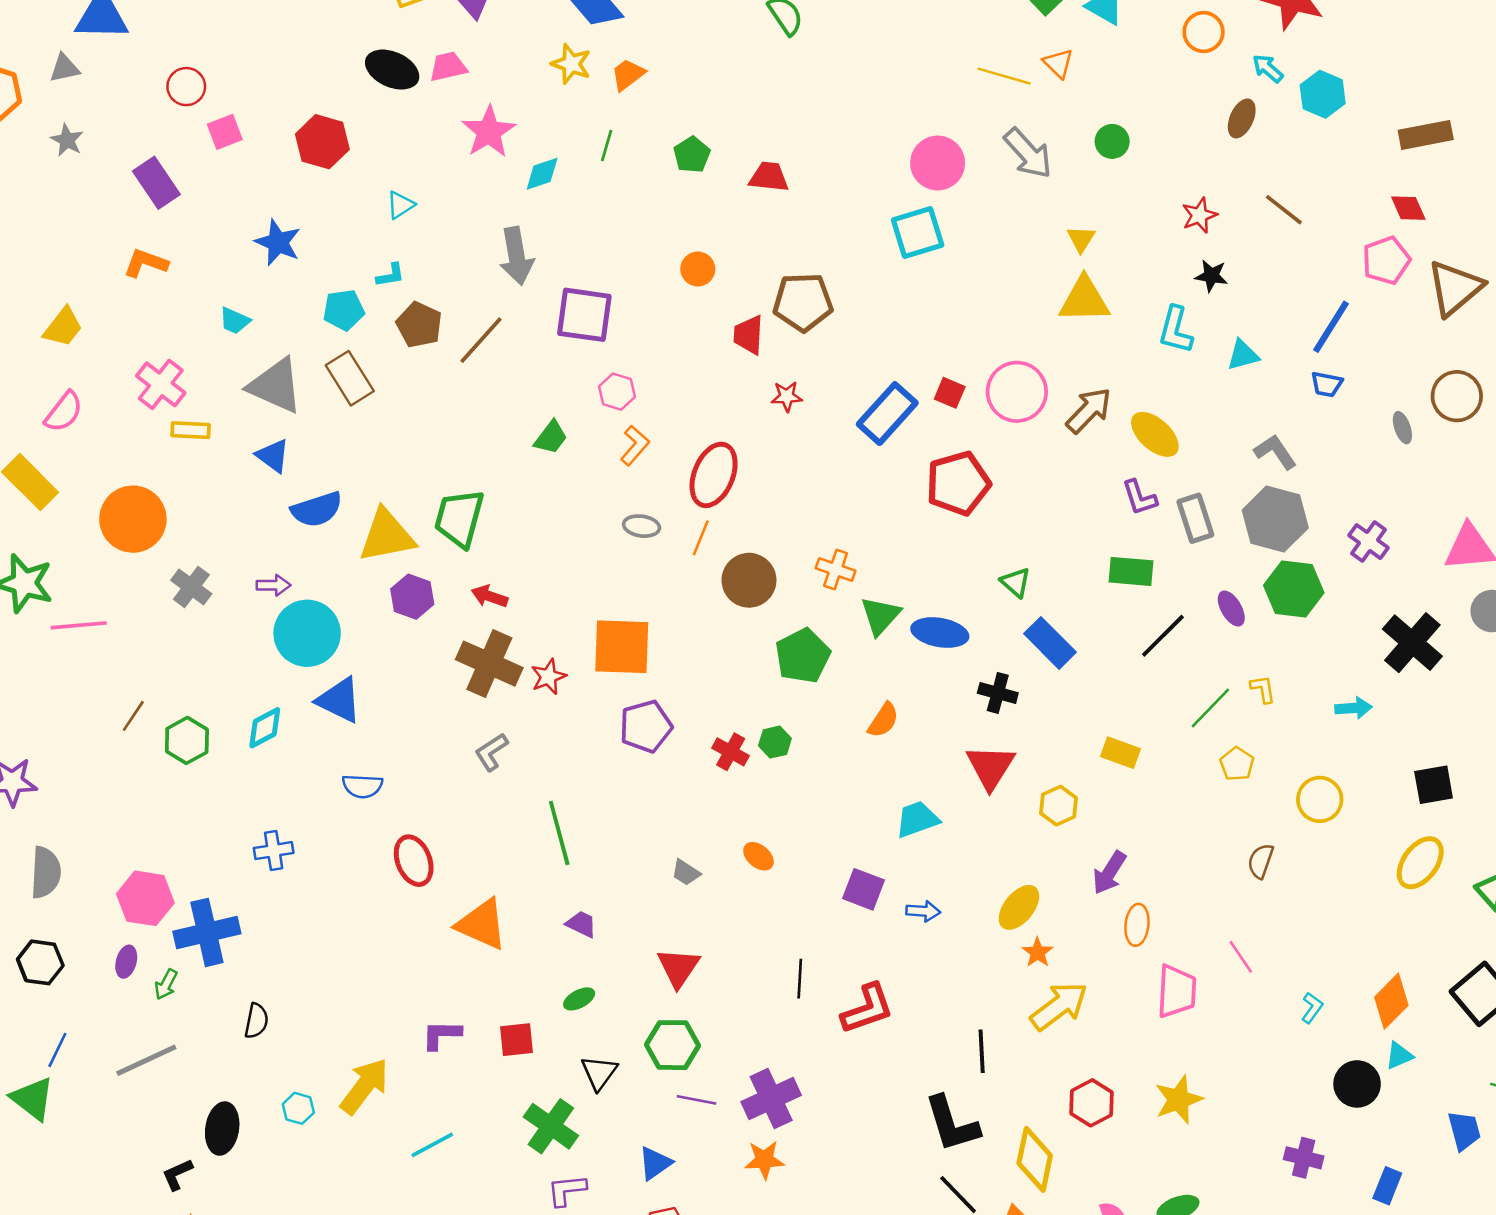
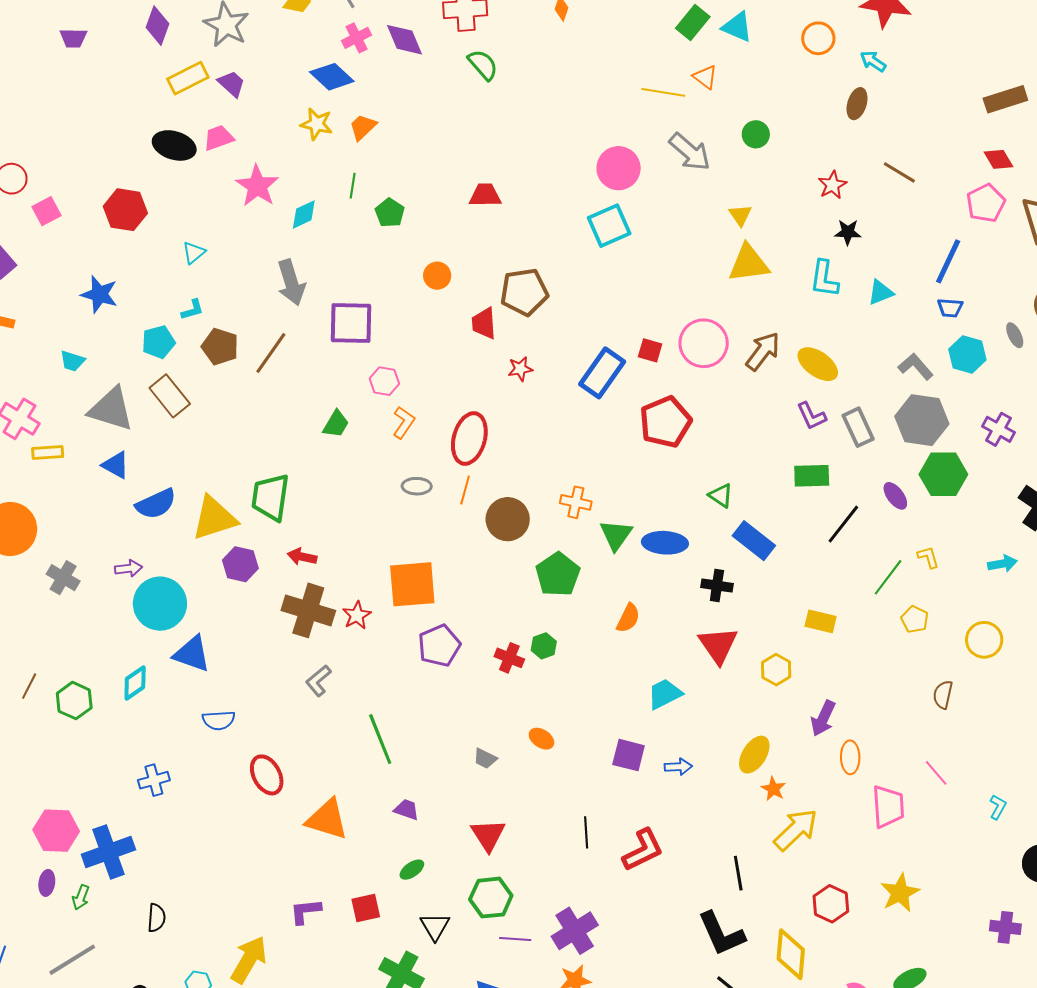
cyan hexagon: (1323, 94) -> (967, 355), moved
green pentagon: (692, 155) -> (390, 213), moved

